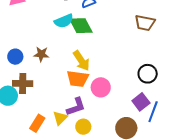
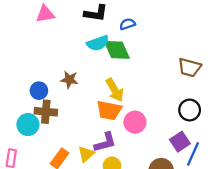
brown trapezoid: (145, 23) -> (190, 67), moved
blue circle: (15, 57) -> (39, 91), moved

